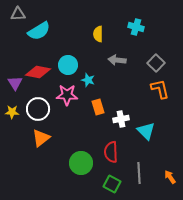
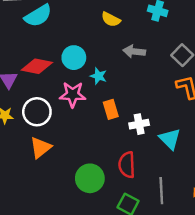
yellow semicircle: (98, 34) -> (111, 19), turned -63

